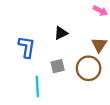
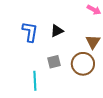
blue L-shape: (27, 47) -> (30, 32), moved

